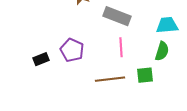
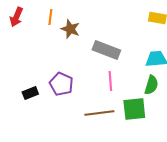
green square: (145, 75) -> (134, 109), size x1.4

